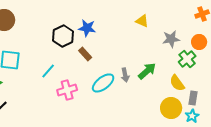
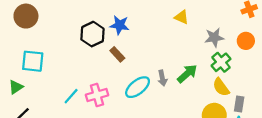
green cross: (187, 59) -> (221, 62), moved
cyan line: (48, 71) -> (71, 96), moved

